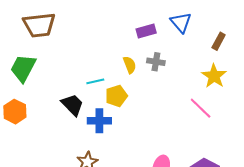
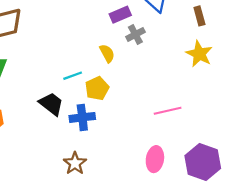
brown rectangle: (219, 41) -> (199, 16), turned -36
gray cross: (156, 62) -> (135, 34), moved, turned -30
pink line: (201, 108) -> (168, 111), moved, turned -50

